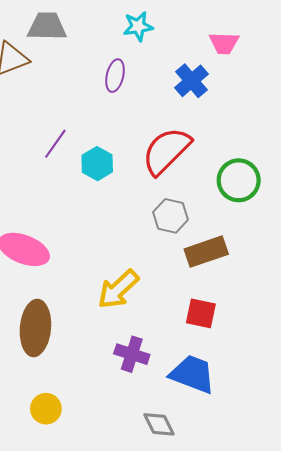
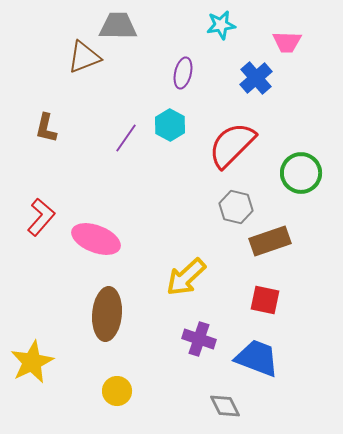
cyan star: (138, 26) -> (221, 25), moved
cyan hexagon: (97, 164) -> (170, 125), moved

